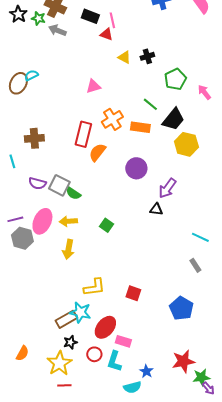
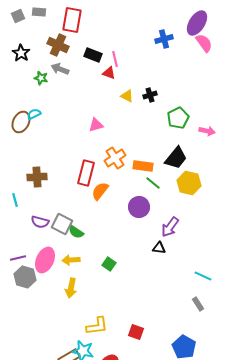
green star: (38, 18) -> (41, 78), moved
pink arrow: (204, 92) -> (207, 131), turned 140
green line: (150, 104) -> (153, 183), moved

